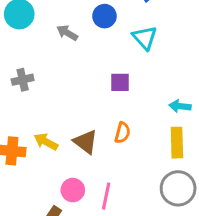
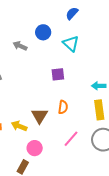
yellow arrow: (46, 142) -> (19, 126), moved
brown triangle: (86, 142) -> (40, 116), turned 30
pink line: (106, 196) -> (71, 139), moved, turned 36

